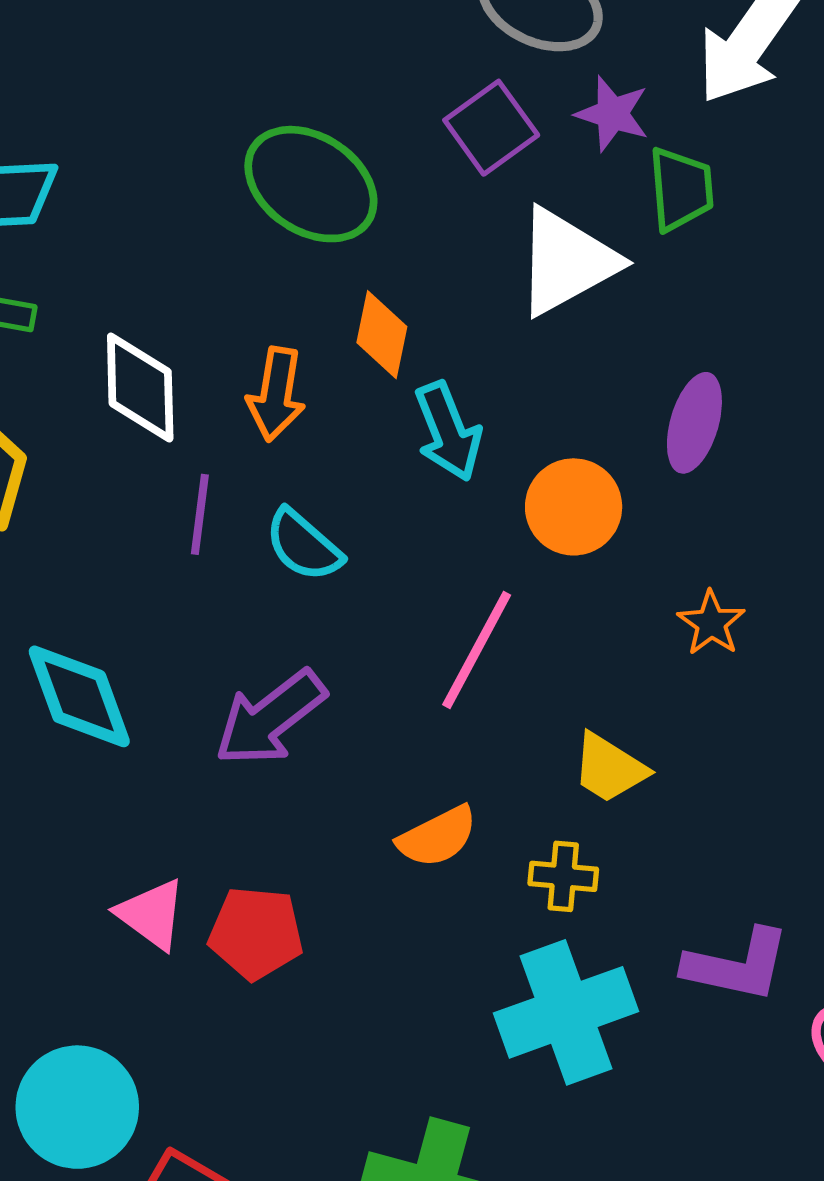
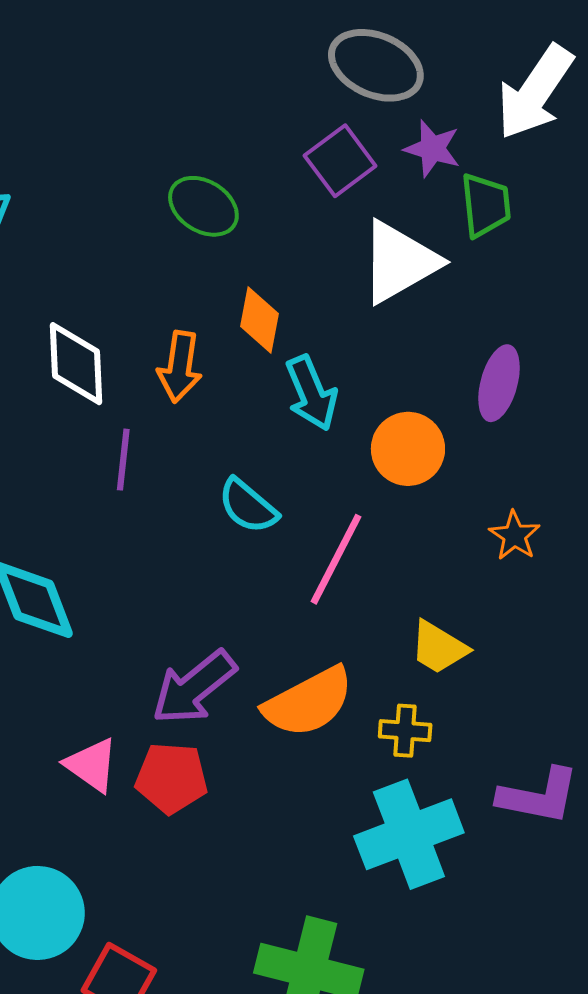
green ellipse: (311, 184) -> (203, 206), size x0.7
cyan semicircle: (303, 545) -> (248, 506), moved
purple arrow: (270, 718) -> (194, 687), moved
orange semicircle: (437, 837) -> (309, 702), size x1.5

